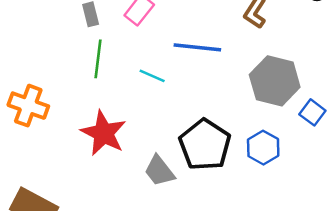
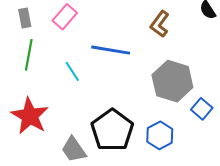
cyan line: (152, 76) -> (72, 71), turned 30

